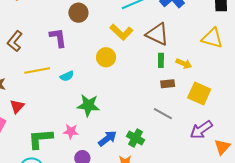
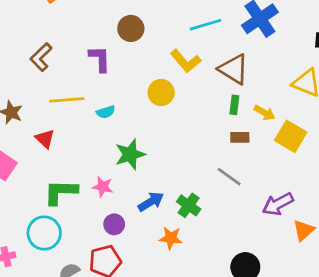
yellow square: (199, 94) -> (291, 136), moved
green star: (88, 105) -> (130, 154), turned -30
red triangle: (17, 106) -> (45, 139), moved, turned -35

